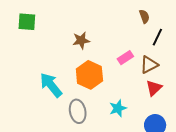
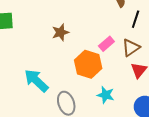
orange hexagon: (89, 75) -> (88, 64), moved
cyan star: (118, 108) -> (106, 95), turned -30

